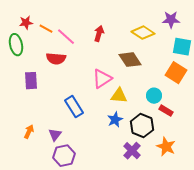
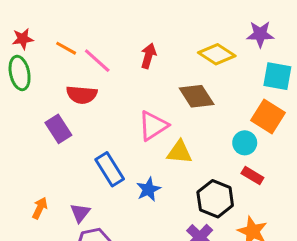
red star: (26, 23) -> (23, 39), moved
purple rectangle: (31, 81) -> (58, 129), moved, turned -30
cyan circle: (154, 96) -> (245, 143), moved
blue star: (115, 120) -> (148, 189), moved

